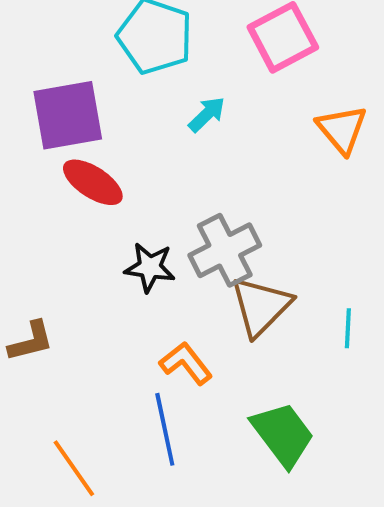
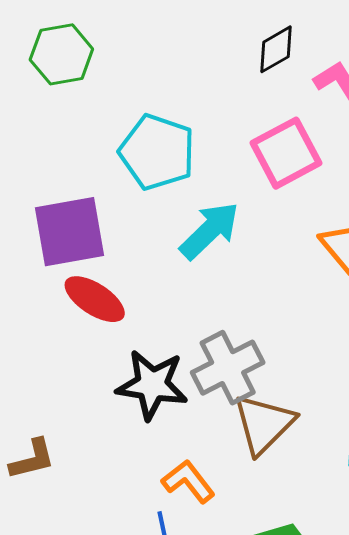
cyan arrow: (207, 114) -> (209, 231), size x1.6
black star: (150, 267) -> (152, 385), size x1.4

